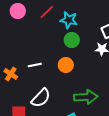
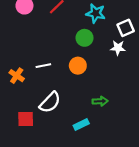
cyan star: (69, 20) -> (96, 13), moved
green arrow: (86, 97) -> (100, 101), size x0.6

